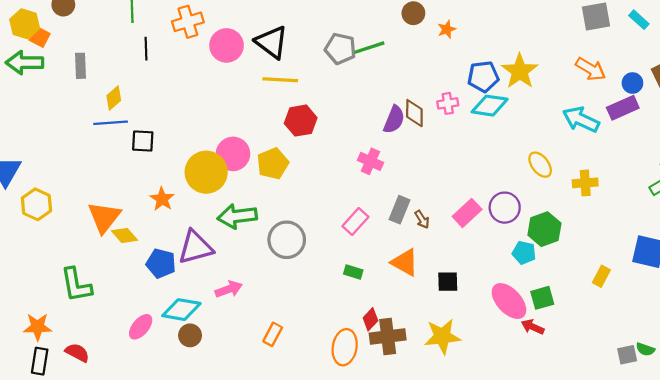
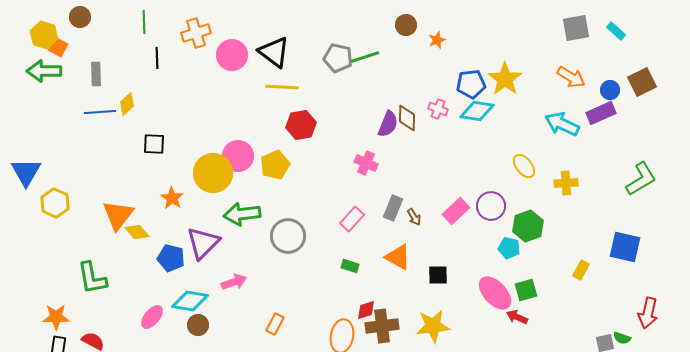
pink cross: (448, 103) -> (438, 109), turned 30
blue line: (111, 123) -> (100, 112), moved
purple triangle: (195, 247) -> (203, 243), turned -30
red diamond: (370, 319) -> (366, 310), turned 30

